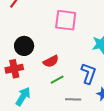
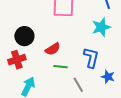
green line: (57, 80) -> (61, 67), turned 40
gray line: (73, 99) -> (78, 85), turned 63

